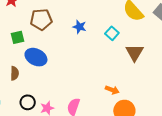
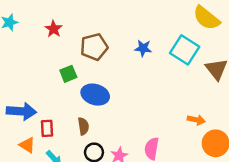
cyan square: (112, 33) -> (185, 50), size x1.6
brown semicircle: (15, 73) -> (83, 126), moved

